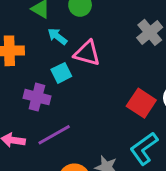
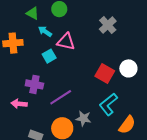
purple cross: (37, 97) -> (34, 84), moved
purple line: (54, 135) -> (61, 97), moved

